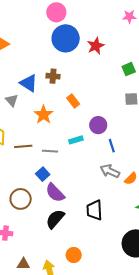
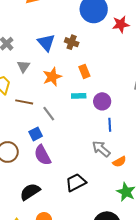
gray triangle: (12, 100) -> (23, 66), moved
cyan rectangle: (76, 140) -> (79, 96), moved
gray line: (50, 151) -> (49, 114), turned 35
black trapezoid: (94, 210) -> (76, 182), turned 50
black semicircle: (55, 219) -> (30, 192), moved

